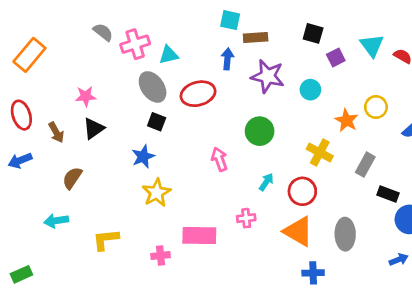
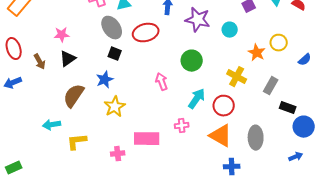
brown semicircle: (72, 178) -> (74, 96), moved, size x1.4
cyan arrow: (266, 182) -> (197, 99), size x1.5
cyan arrow: (56, 221) -> (52, 125), moved

